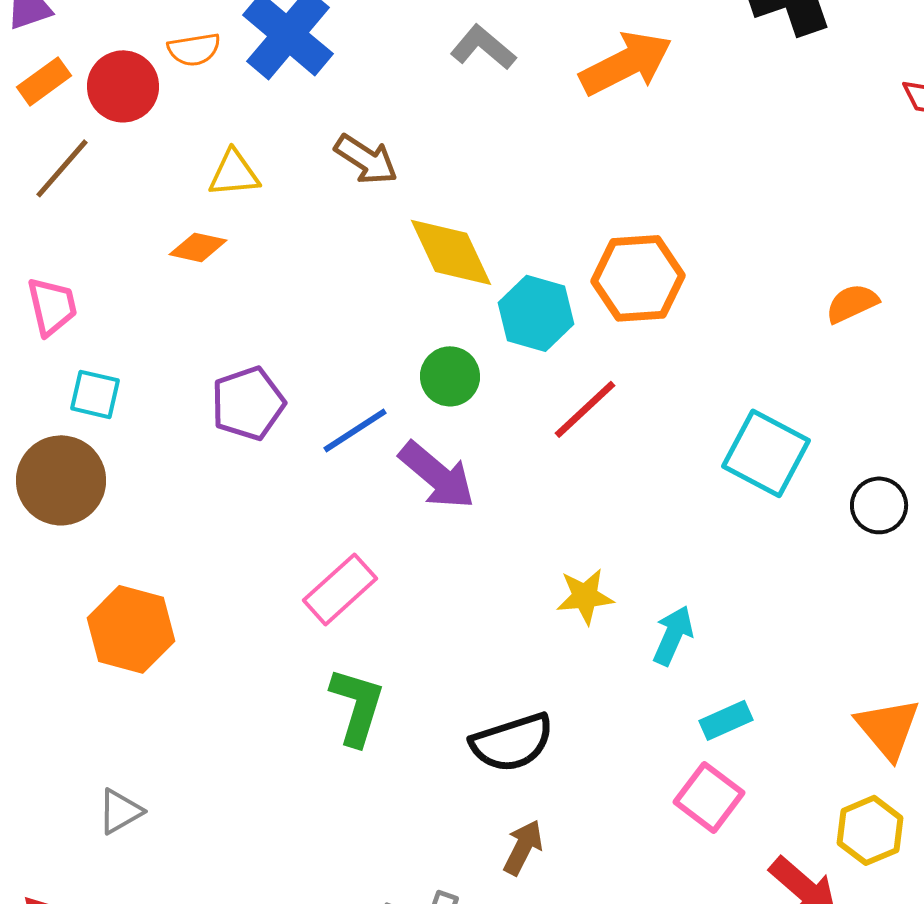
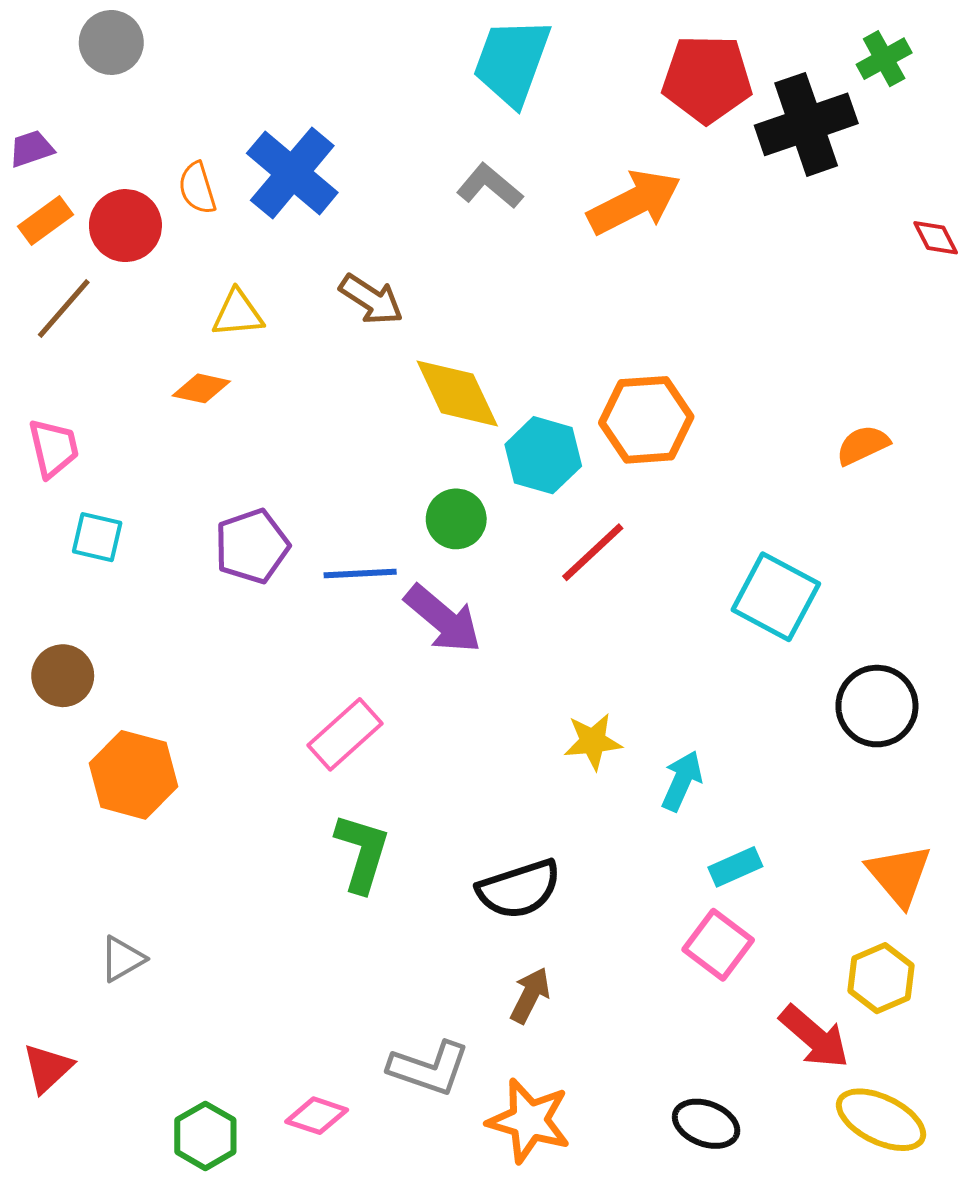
orange semicircle: (194, 49) -> (197, 188), turned 82
blue line: (355, 430) -> (360, 574), turned 30
brown circle: (61, 480) -> (63, 676), moved, size x0.7
black circle: (879, 505) -> (877, 706), moved, size x1.4

